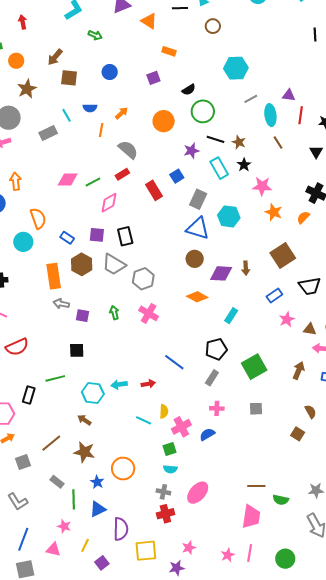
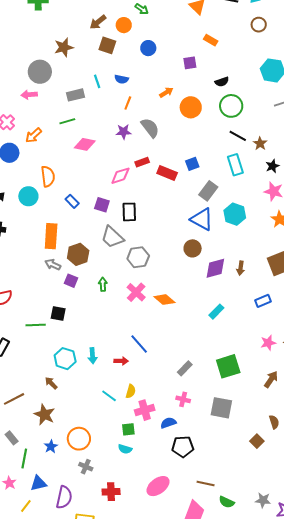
orange circle: (16, 61) -> (124, 25), moved
orange arrow: (122, 113) -> (166, 92), moved
purple star: (191, 151) -> (123, 132), moved
black star: (244, 165) -> (273, 166), moved
red rectangle: (122, 174) -> (142, 162), moved
orange arrow: (16, 181) -> (33, 135), turned -138
green line: (93, 182) -> (67, 121), moved
red rectangle: (154, 190) -> (167, 173), turned -48
brown hexagon: (82, 264) -> (78, 254), moved
purple diamond: (221, 273) -> (215, 268), turned -30
orange diamond: (197, 297) -> (164, 300), moved
pink star: (287, 319) -> (268, 343), moved
black pentagon: (216, 349) -> (183, 447), moved
blue line: (174, 362) -> (139, 344), moved
green line: (55, 378) -> (36, 325), moved
cyan arrow: (119, 384) -> (93, 356), turned -98
gray square: (256, 409) -> (221, 408), size x1.6
gray cross: (163, 492) -> (86, 467), moved
pink ellipse: (198, 493) -> (158, 486), moved
blue triangle: (98, 509) -> (39, 483), moved

